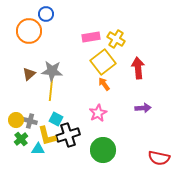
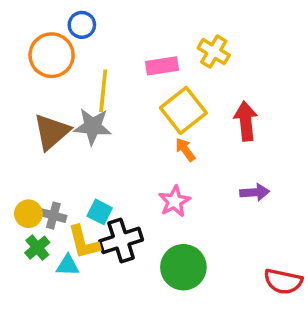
yellow cross: (116, 39) -> (214, 52), moved
brown triangle: (29, 74) -> (52, 132), size x1.6
yellow line: (51, 89) -> (103, 91), moved

